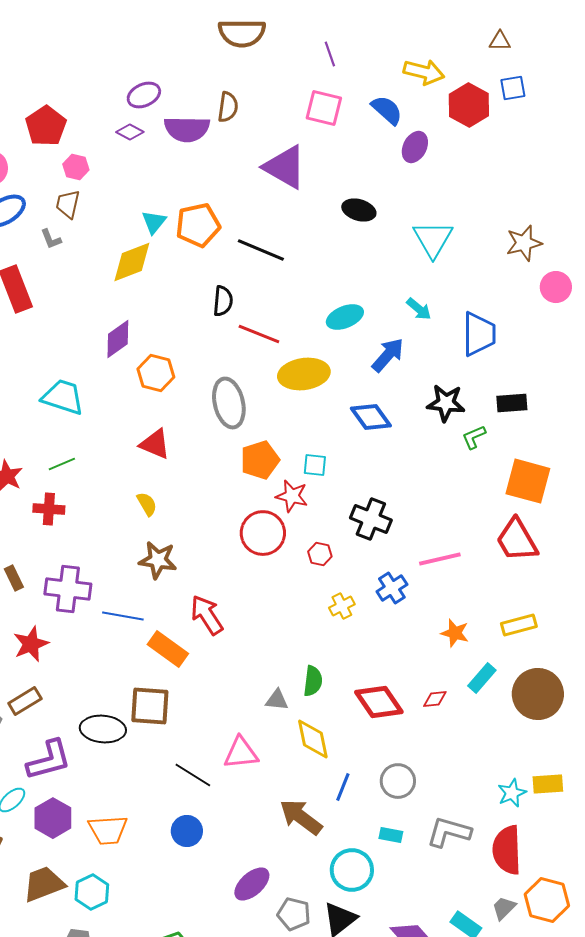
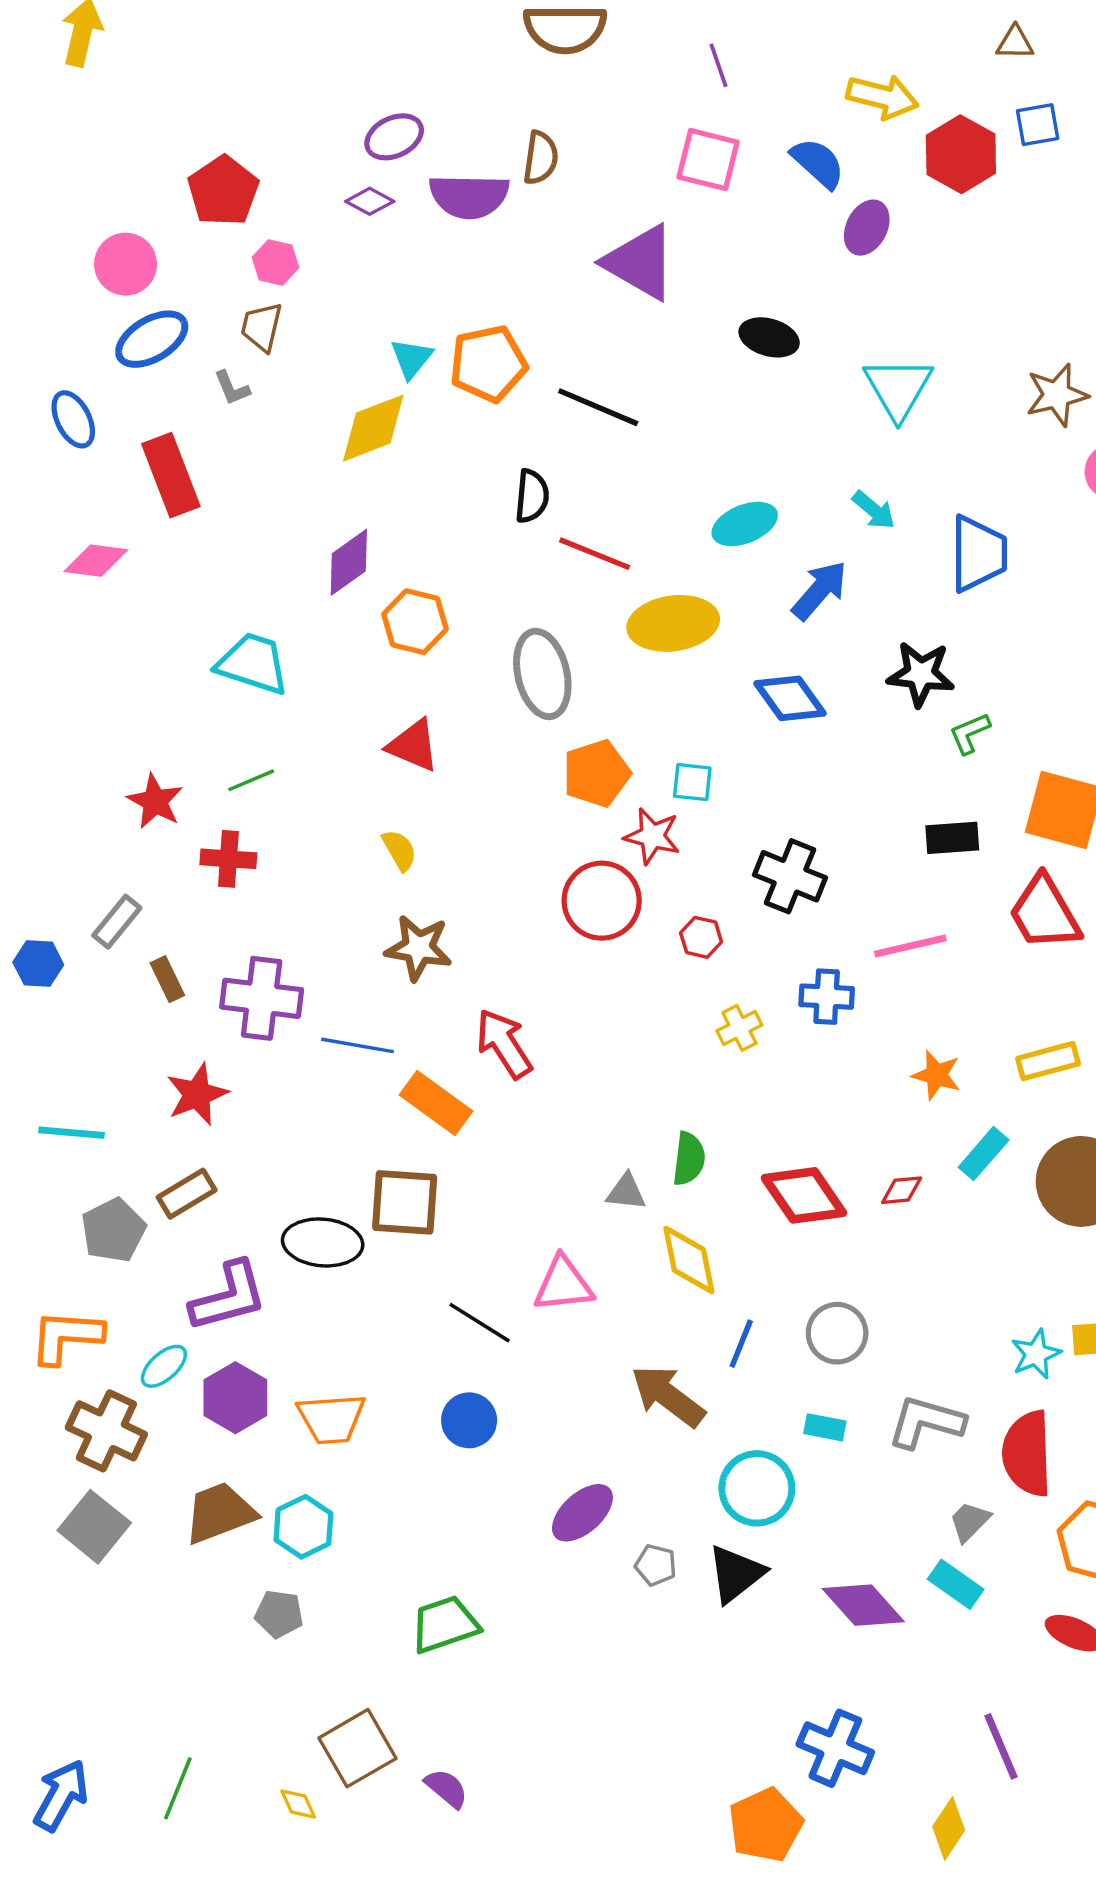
black rectangle: (512, 403) -> (952, 838), moved
blue cross: (392, 588) -> (827, 997), turned 36
gray trapezoid: (504, 908) -> (970, 1522), moved
gray pentagon: (294, 914) -> (656, 1565), size x0.7

